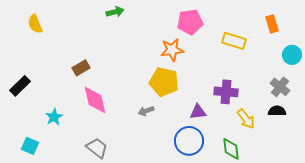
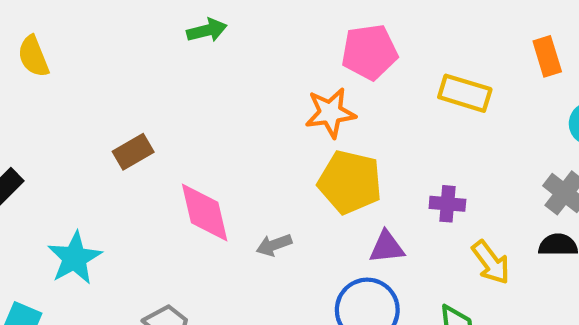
yellow pentagon: (164, 82) -> (350, 182), moved
purple cross: (226, 92) -> (447, 204), size x0.7
pink diamond: (95, 100) -> (205, 212), moved
cyan star: (54, 117) -> (75, 258), size x1.4

